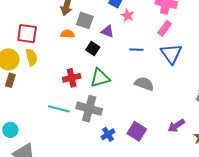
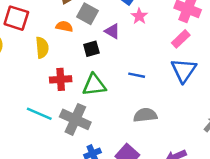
black square: (93, 49) -> (91, 49), turned 32
blue line: (136, 50) -> (137, 75), moved
yellow semicircle: (31, 57) -> (42, 48), moved
gray semicircle: (144, 84) -> (145, 115), moved, turned -36

